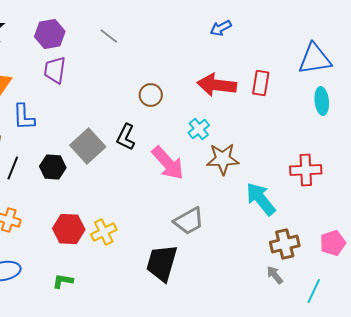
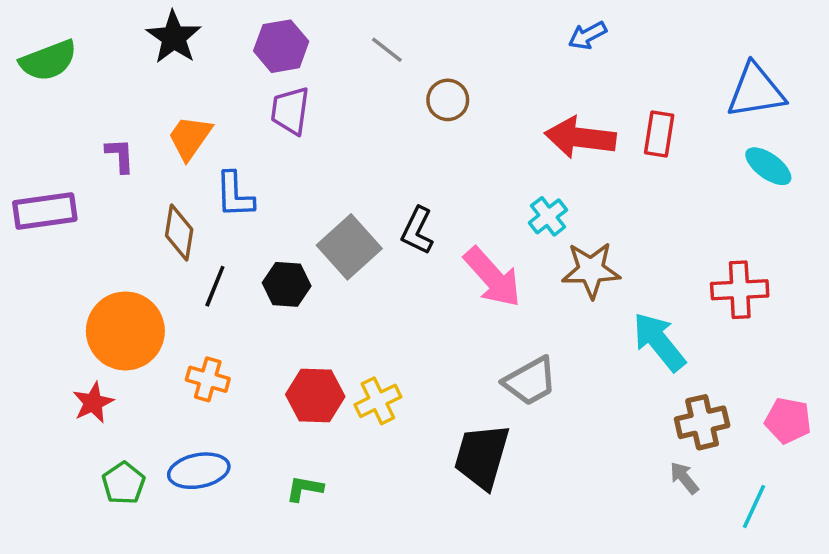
brown circle: (151, 95) -> (448, 100), moved
cyan ellipse: (322, 101) -> (768, 166), turned -48
pink pentagon: (333, 243) -> (788, 421), turned 30

